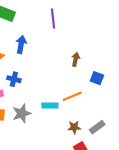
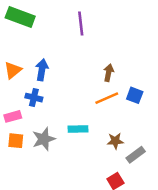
blue arrow: (21, 44) -> (42, 70), moved
orange line: (72, 96) -> (107, 98), moved
brown star: (74, 127) -> (115, 141), moved

